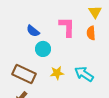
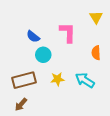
orange semicircle: (91, 33) -> (96, 53), moved
brown rectangle: (24, 74) -> (24, 80), turned -40

